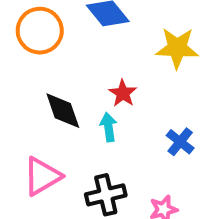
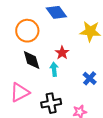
orange circle: (40, 31) -> (27, 31), moved

